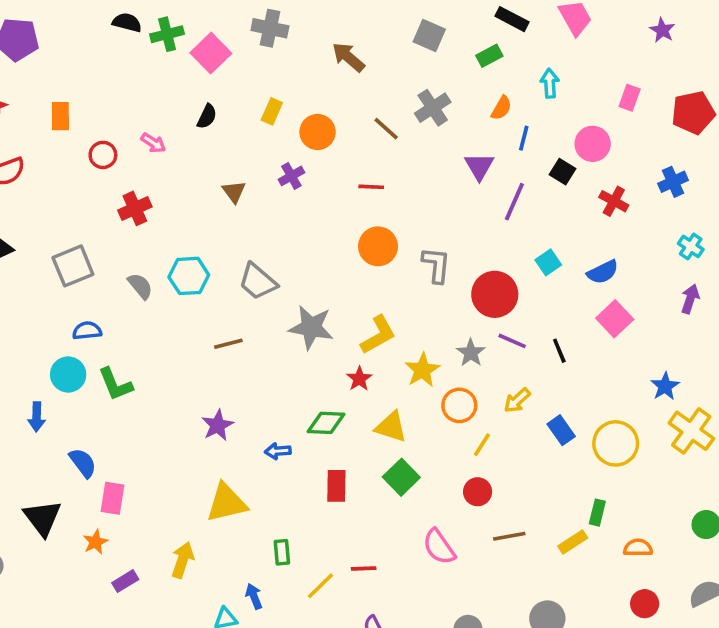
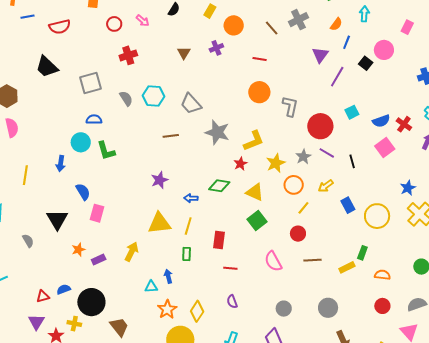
red cross: (614, 201) -> (404, 124), moved
red rectangle: (336, 486) -> (219, 240), moved
orange star: (95, 542) -> (78, 250), moved
yellow line: (321, 586) -> (188, 226), moved, turned -36

